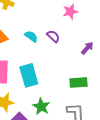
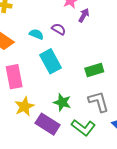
purple arrow: (87, 48) -> (84, 15), moved
cyan rectangle: (29, 75) -> (51, 61), moved

